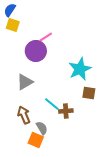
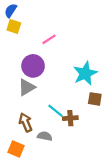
purple circle: (36, 51) -> (33, 66), moved
gray semicircle: (42, 128) -> (45, 136), turned -48
orange square: (36, 140) -> (16, 149), moved

